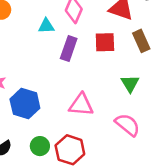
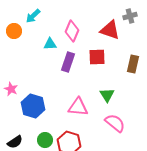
brown rectangle: (141, 41) -> (133, 64), moved, turned 36
green triangle: (130, 84) -> (107, 95), moved

